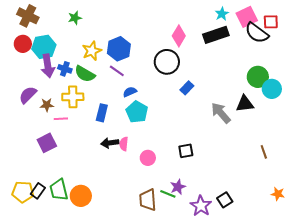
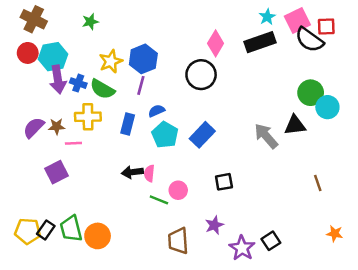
purple line: (117, 71) -> (141, 85), turned 70
blue rectangle: (187, 88) -> (202, 135), moved, size x1.5
purple semicircle: (28, 95) -> (34, 128), moved
blue rectangle: (102, 113) -> (128, 124), moved
green line: (168, 194) -> (159, 200), moved

